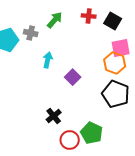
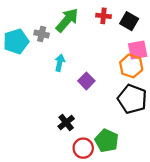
green arrow: (55, 20) -> (67, 20), size x1.4

